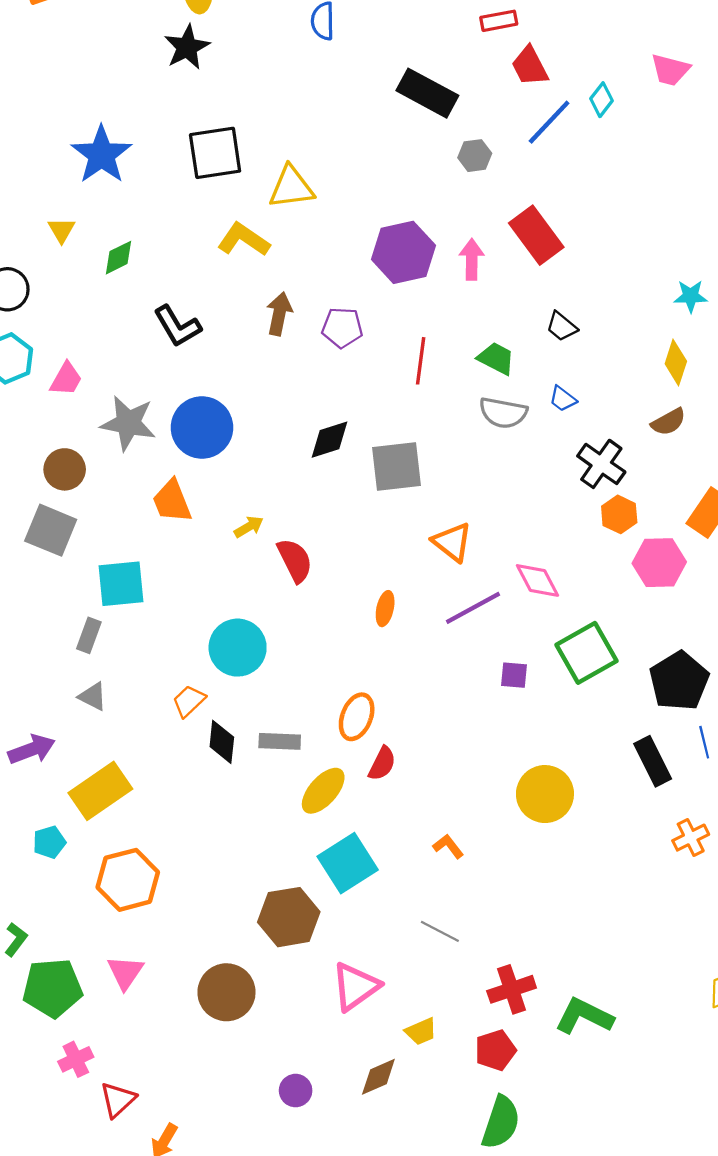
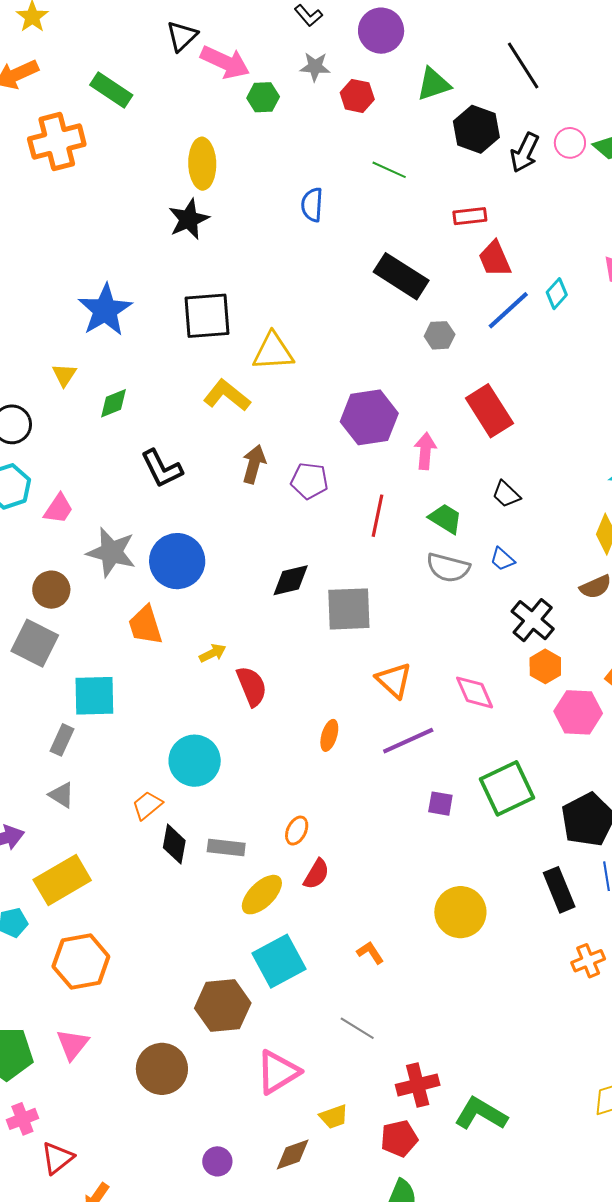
pink arrow: (472, 259) -> (425, 451), moved
pink diamond: (538, 580) -> (475, 692), moved
orange ellipse: (357, 717) -> (297, 831), size x0.7

